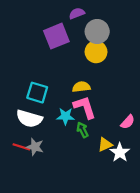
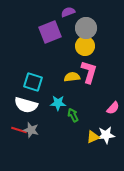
pink L-shape: (85, 107) -> (89, 72), moved, turned 35
yellow triangle: (105, 145) -> (93, 137), moved
white star: (120, 152) -> (106, 135), turned 30

